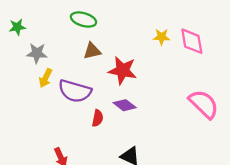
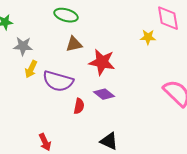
yellow star: (162, 37) -> (148, 37), moved
pink diamond: (192, 41) -> (168, 18), moved

